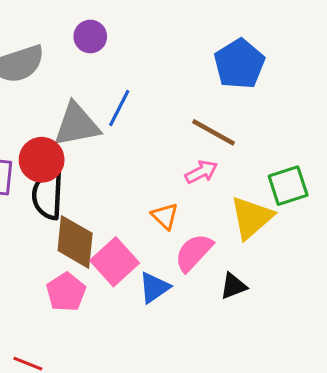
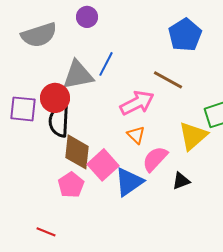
pink arrow: (201, 172) -> (137, 103), moved, size x1.6
blue triangle: (154, 288) -> (129, 182), size x1.4

